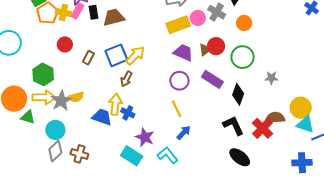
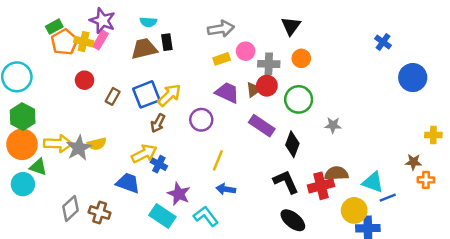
black rectangle: (94, 12) -> (167, 42), moved
gray cross: (217, 12) -> (269, 64), moved, turned -30
yellow rectangle: (178, 25) -> (222, 59), size x0.6
green hexagon: (43, 74) -> (23, 117), moved
purple circle: (179, 81) -> (201, 120), moved
yellow arrow: (115, 104) -> (144, 154), turned 55
yellow circle: (301, 108) -> (354, 210), moved
yellow line: (177, 109) -> (218, 160), turned 48
blue trapezoid: (102, 117) -> (128, 183), moved
red cross: (263, 128) -> (321, 186), turned 30
cyan circle: (55, 130) -> (23, 184), moved
blue arrow: (184, 133) -> (226, 189), turned -126

